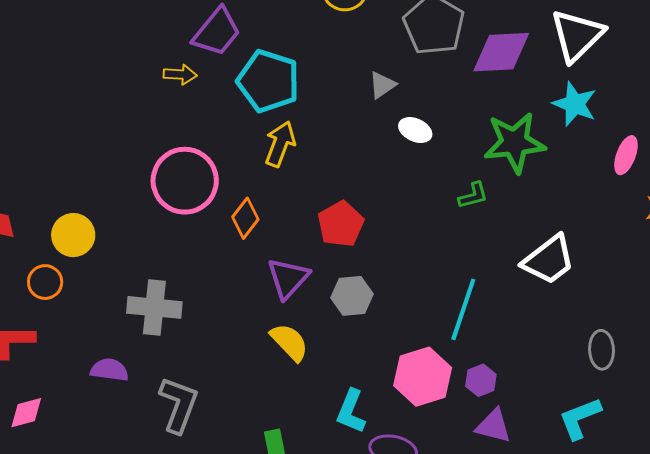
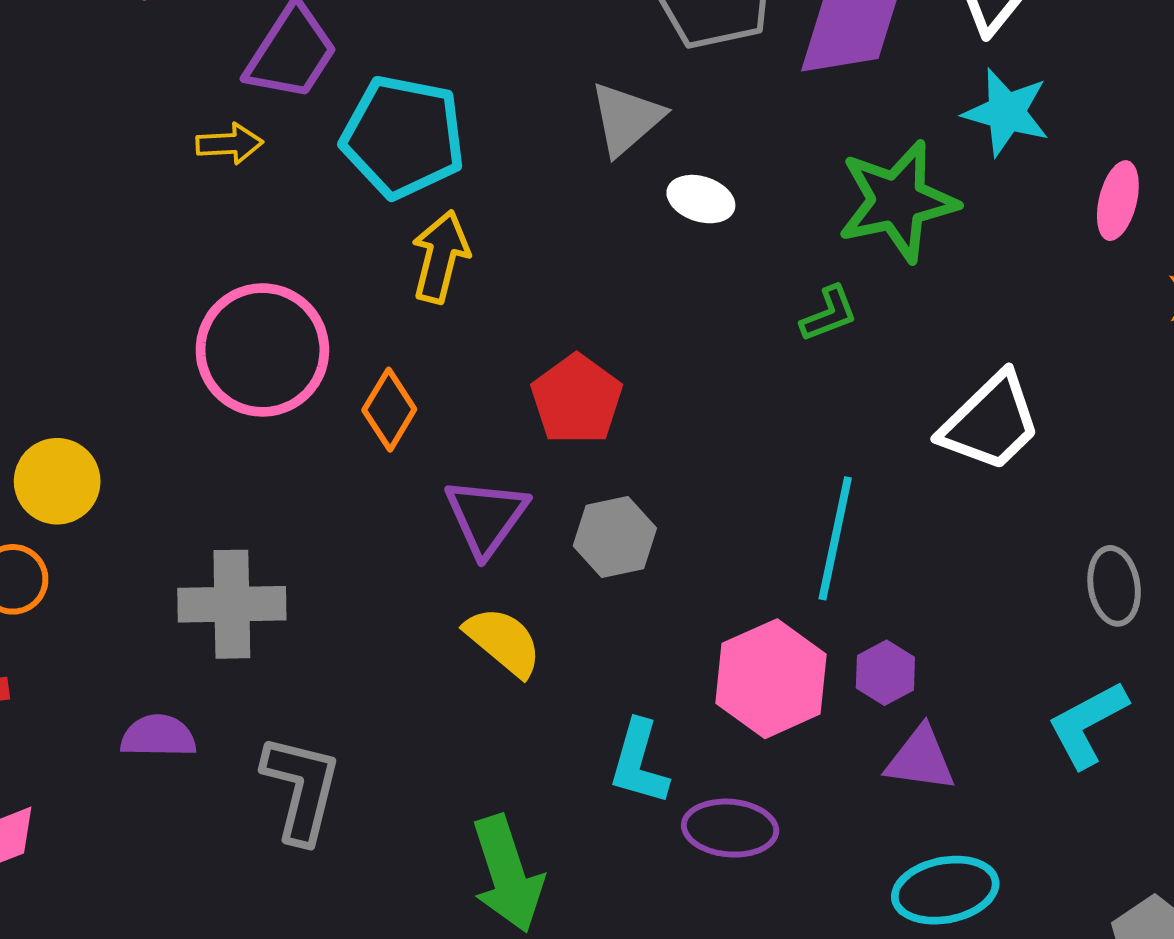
gray triangle: (382, 85) -> (626, 119), size x1.4

